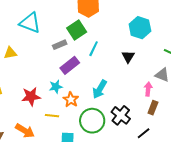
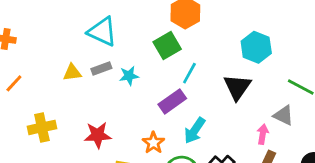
gray rectangle: (60, 45) -> (101, 68), moved
black triangle: (128, 57) -> (237, 87), size x1.5
purple rectangle: (70, 65) -> (172, 101), moved
cyan star: (56, 87) -> (129, 76), moved

